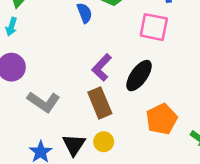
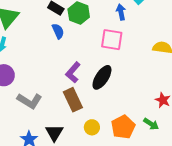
orange pentagon: (162, 119) -> (123, 127), moved
yellow circle: (104, 142) -> (92, 127), moved

